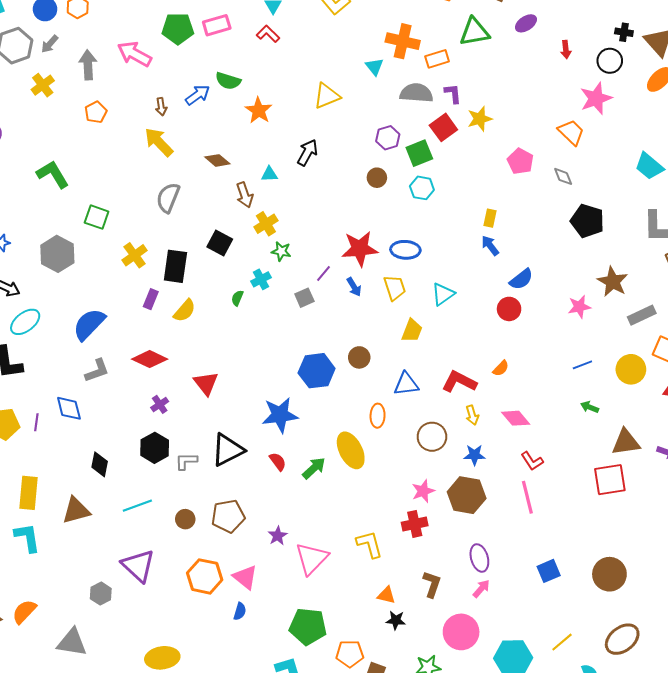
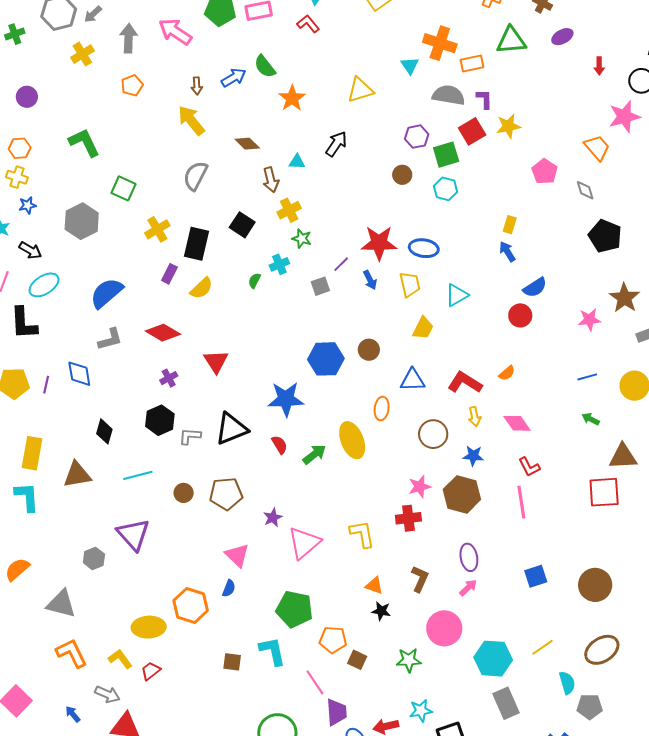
green semicircle: (228, 81) -> (265, 66), turned 30
orange hexagon: (205, 576) -> (191, 606), moved

